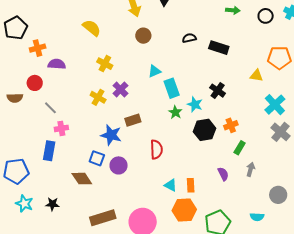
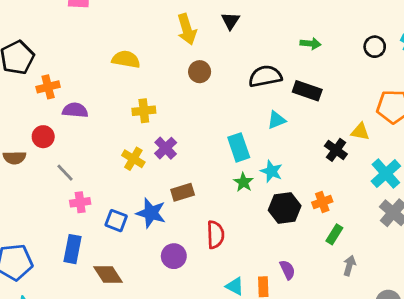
green arrow: (233, 10) -> (310, 44), moved
yellow semicircle: (92, 28) -> (126, 59), turned -30
black semicircle: (189, 38) -> (265, 76), size x1.6
yellow cross: (105, 64) -> (144, 111), turned -35
cyan triangle: (154, 71) -> (276, 120), moved
black cross: (218, 91) -> (336, 150), moved
blue rectangle: (49, 151) -> (73, 249), moved
blue square: (97, 158) -> (116, 221), moved
purple circle: (119, 165) -> (174, 256), moved
purple semicircle: (223, 174) -> (287, 270), moved

